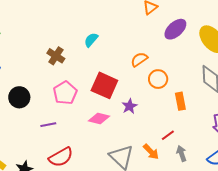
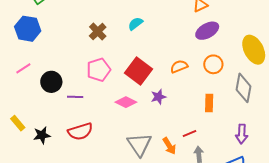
purple ellipse: (175, 29) -> (207, 31), moved
orange semicircle: (139, 59) -> (179, 66), moved
orange circle: (158, 79) -> (213, 64), moved
black circle: (19, 97) -> (51, 82), moved

